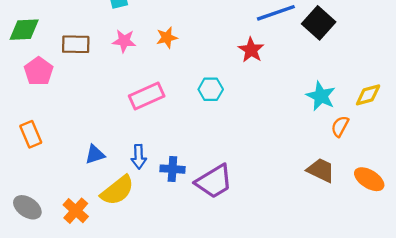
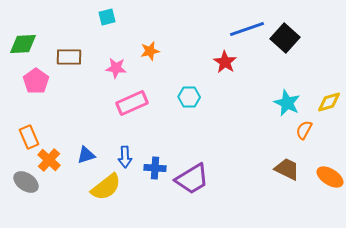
pink star: (124, 41) -> (116, 68), moved
gray ellipse: (27, 207) -> (26, 182), moved
orange cross: (76, 211) -> (49, 160), moved

